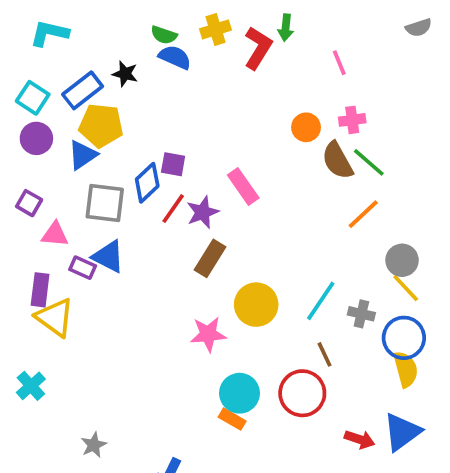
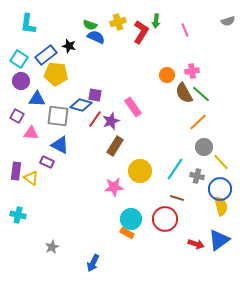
cyan L-shape: (49, 33) -> (28, 24), turned -95
pink line: (339, 63) -> (185, 30), moved
blue triangle: (83, 155) -> (37, 99), moved, turned 36
blue diamond: (147, 183) -> (81, 105), turned 60
gray circle: (402, 260) -> (204, 147), moved
purple rectangle: (83, 268) -> (47, 162), moved
purple rectangle: (40, 290) -> (16, 171), moved
yellow triangle: (55, 318) -> (31, 178), size x0.7
brown line: (324, 354) -> (177, 198), turned -48
cyan cross: (31, 386) -> (18, 215), turned -35

